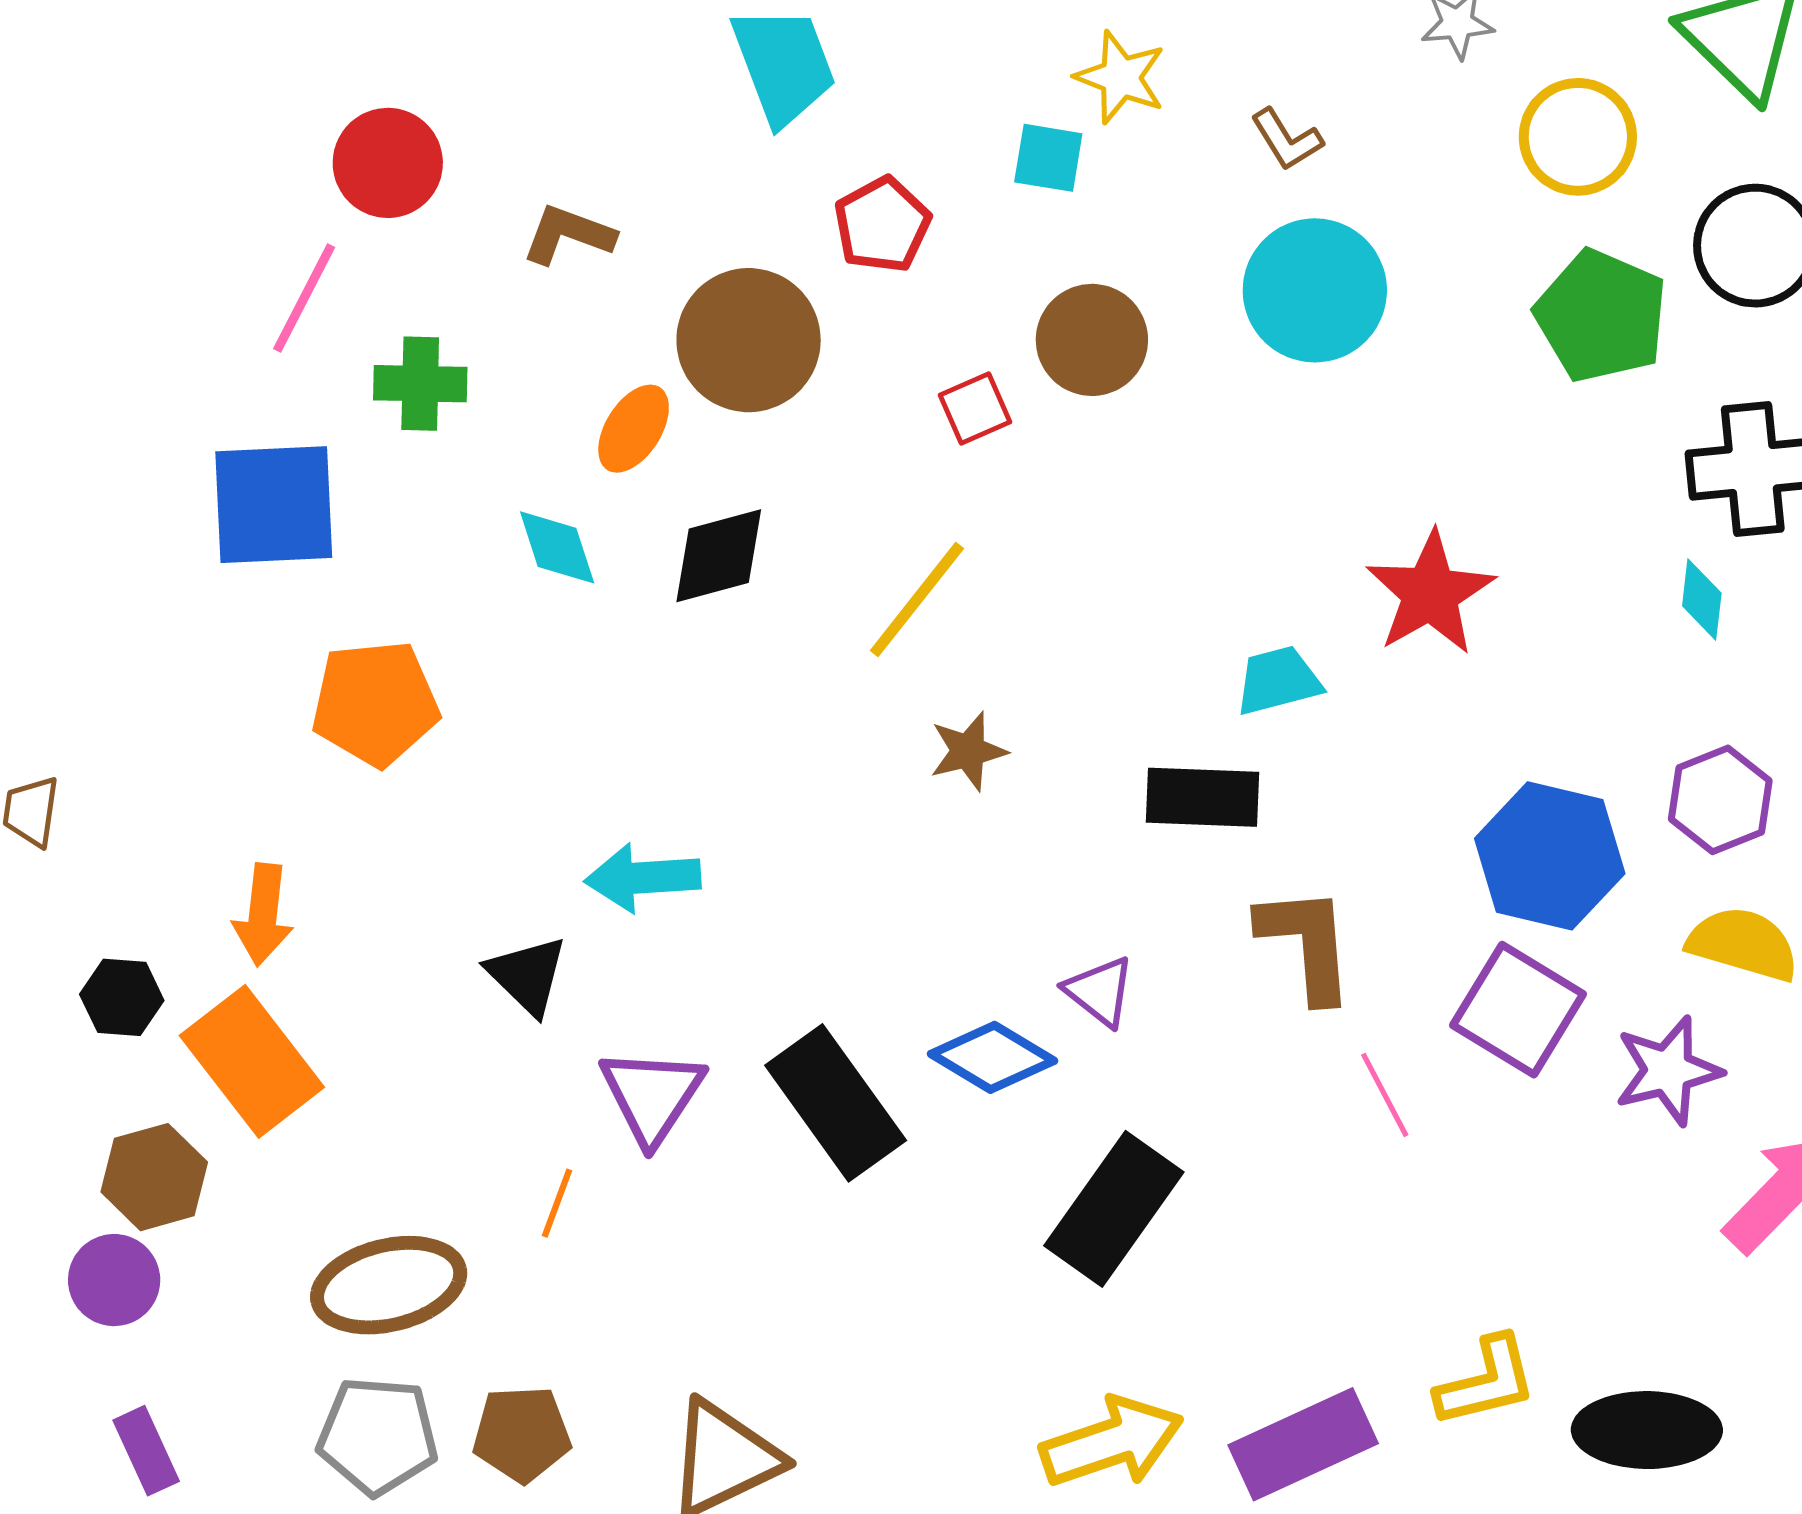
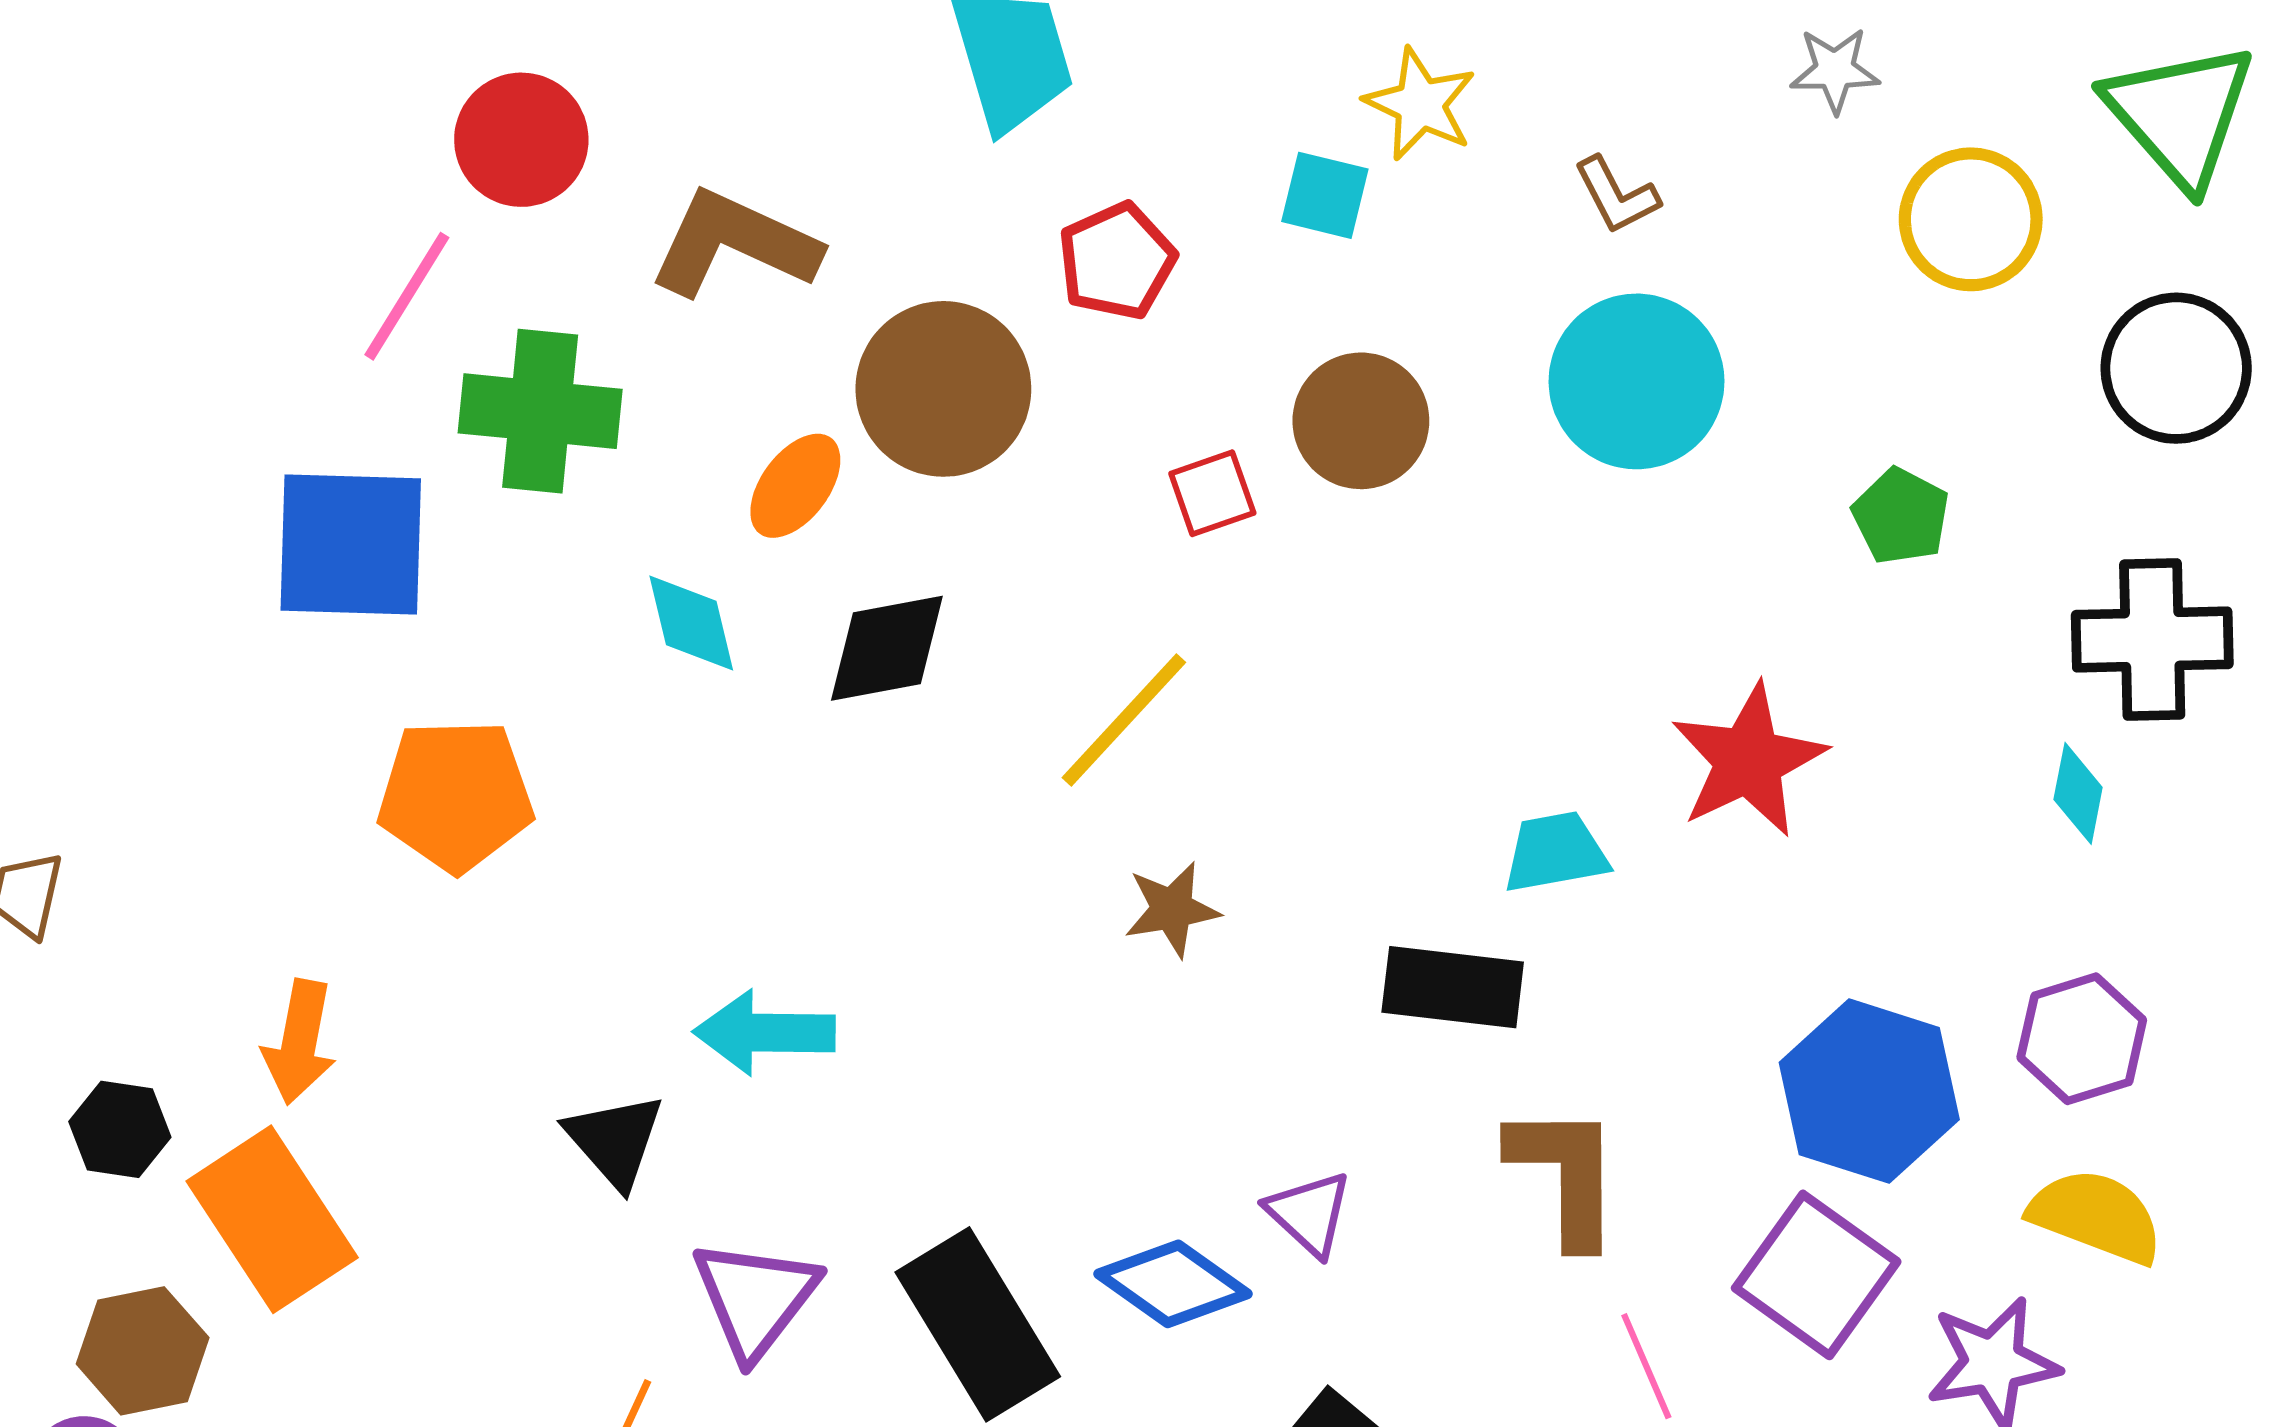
brown L-shape: (568, 234) -> (734, 244), size x1.5
green pentagon: (1601, 316) -> (1901, 516), moved, size x0.6
green cross: (420, 384) -> (540, 411), size x1.4

